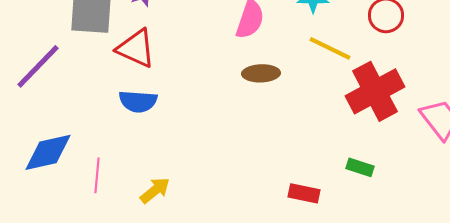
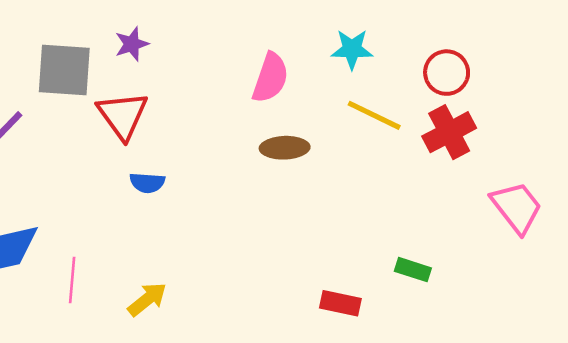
red triangle: (136, 48) -> (123, 115), turned 30
red cross: (375, 91) -> (449, 132), moved, size x0.7
blue semicircle: (138, 101) -> (147, 183), moved, size x0.7

